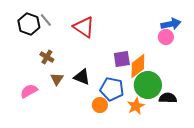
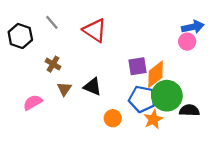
black hexagon: (29, 24) -> (20, 36), moved
blue pentagon: (112, 89) -> (142, 99), moved

